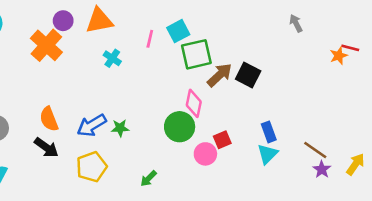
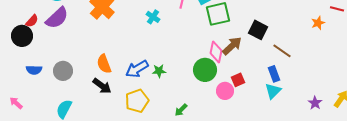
orange star: (339, 56) -> (318, 23), moved
brown arrow: (220, 75) -> (232, 46), moved
brown line: (315, 150) -> (282, 51), moved

